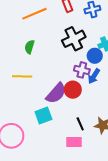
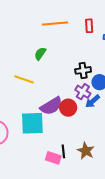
black cross: (74, 39) -> (83, 70), moved, size x0.7
cyan square: (43, 116) -> (32, 123), size x1.4
black line: (80, 124) -> (63, 151), moved

